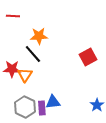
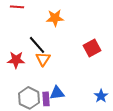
orange star: (39, 36) -> (55, 18), moved
orange triangle: (25, 75) -> (43, 59), moved

